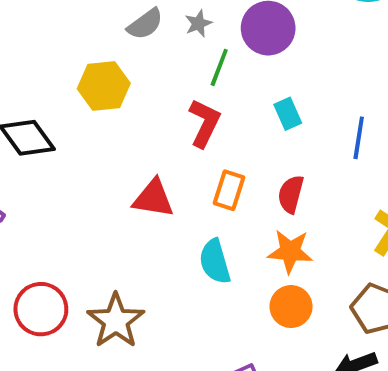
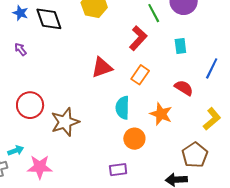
green line: (219, 67) -> (154, 13), turned -66
red semicircle: (291, 194) -> (184, 88), moved, turned 90
red triangle: (153, 198) -> (102, 68), turned -45
orange circle: (291, 307) -> (134, 139), moved

